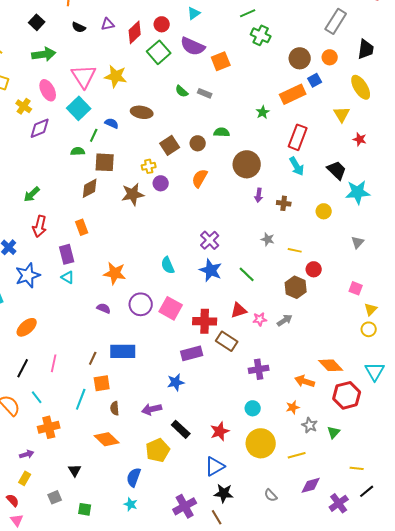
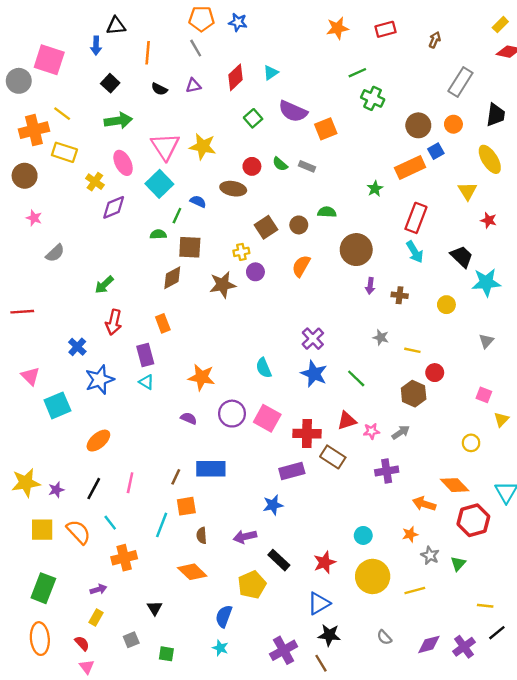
cyan triangle: (194, 13) -> (271, 73), moved
red circle: (162, 24) -> (252, 166), moved
red diamond: (135, 32) -> (236, 77), moved
green square: (159, 52) -> (253, 118), size x0.7
yellow circle: (369, 329) -> (471, 443), moved
purple cross: (259, 369) -> (387, 471), moved
purple diamond: (311, 485) -> (429, 644), moved

